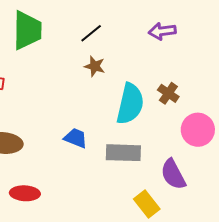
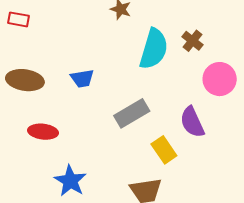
blue trapezoid: (76, 138) -> (82, 78), moved, turned 145
gray rectangle: (123, 153) -> (132, 113), moved, turned -36

